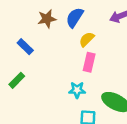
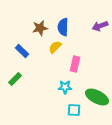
blue semicircle: (75, 18) -> (63, 27), turned -30
yellow semicircle: (87, 39) -> (55, 47), moved

